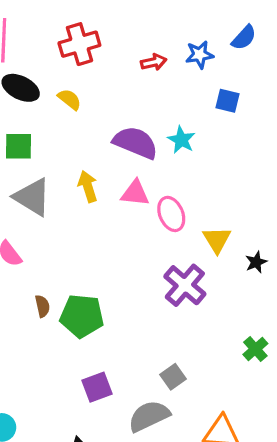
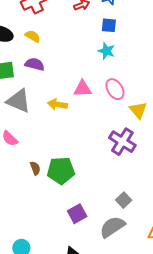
blue square: (228, 101) -> (109, 25), moved
purple semicircle: (136, 143) -> (35, 64), moved, size x0.7
yellow arrow: (88, 186) -> (57, 104), moved, turned -54
pink ellipse: (171, 214) -> (115, 89), moved

